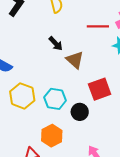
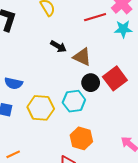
black circle: (80, 112) -> (91, 83), moved

